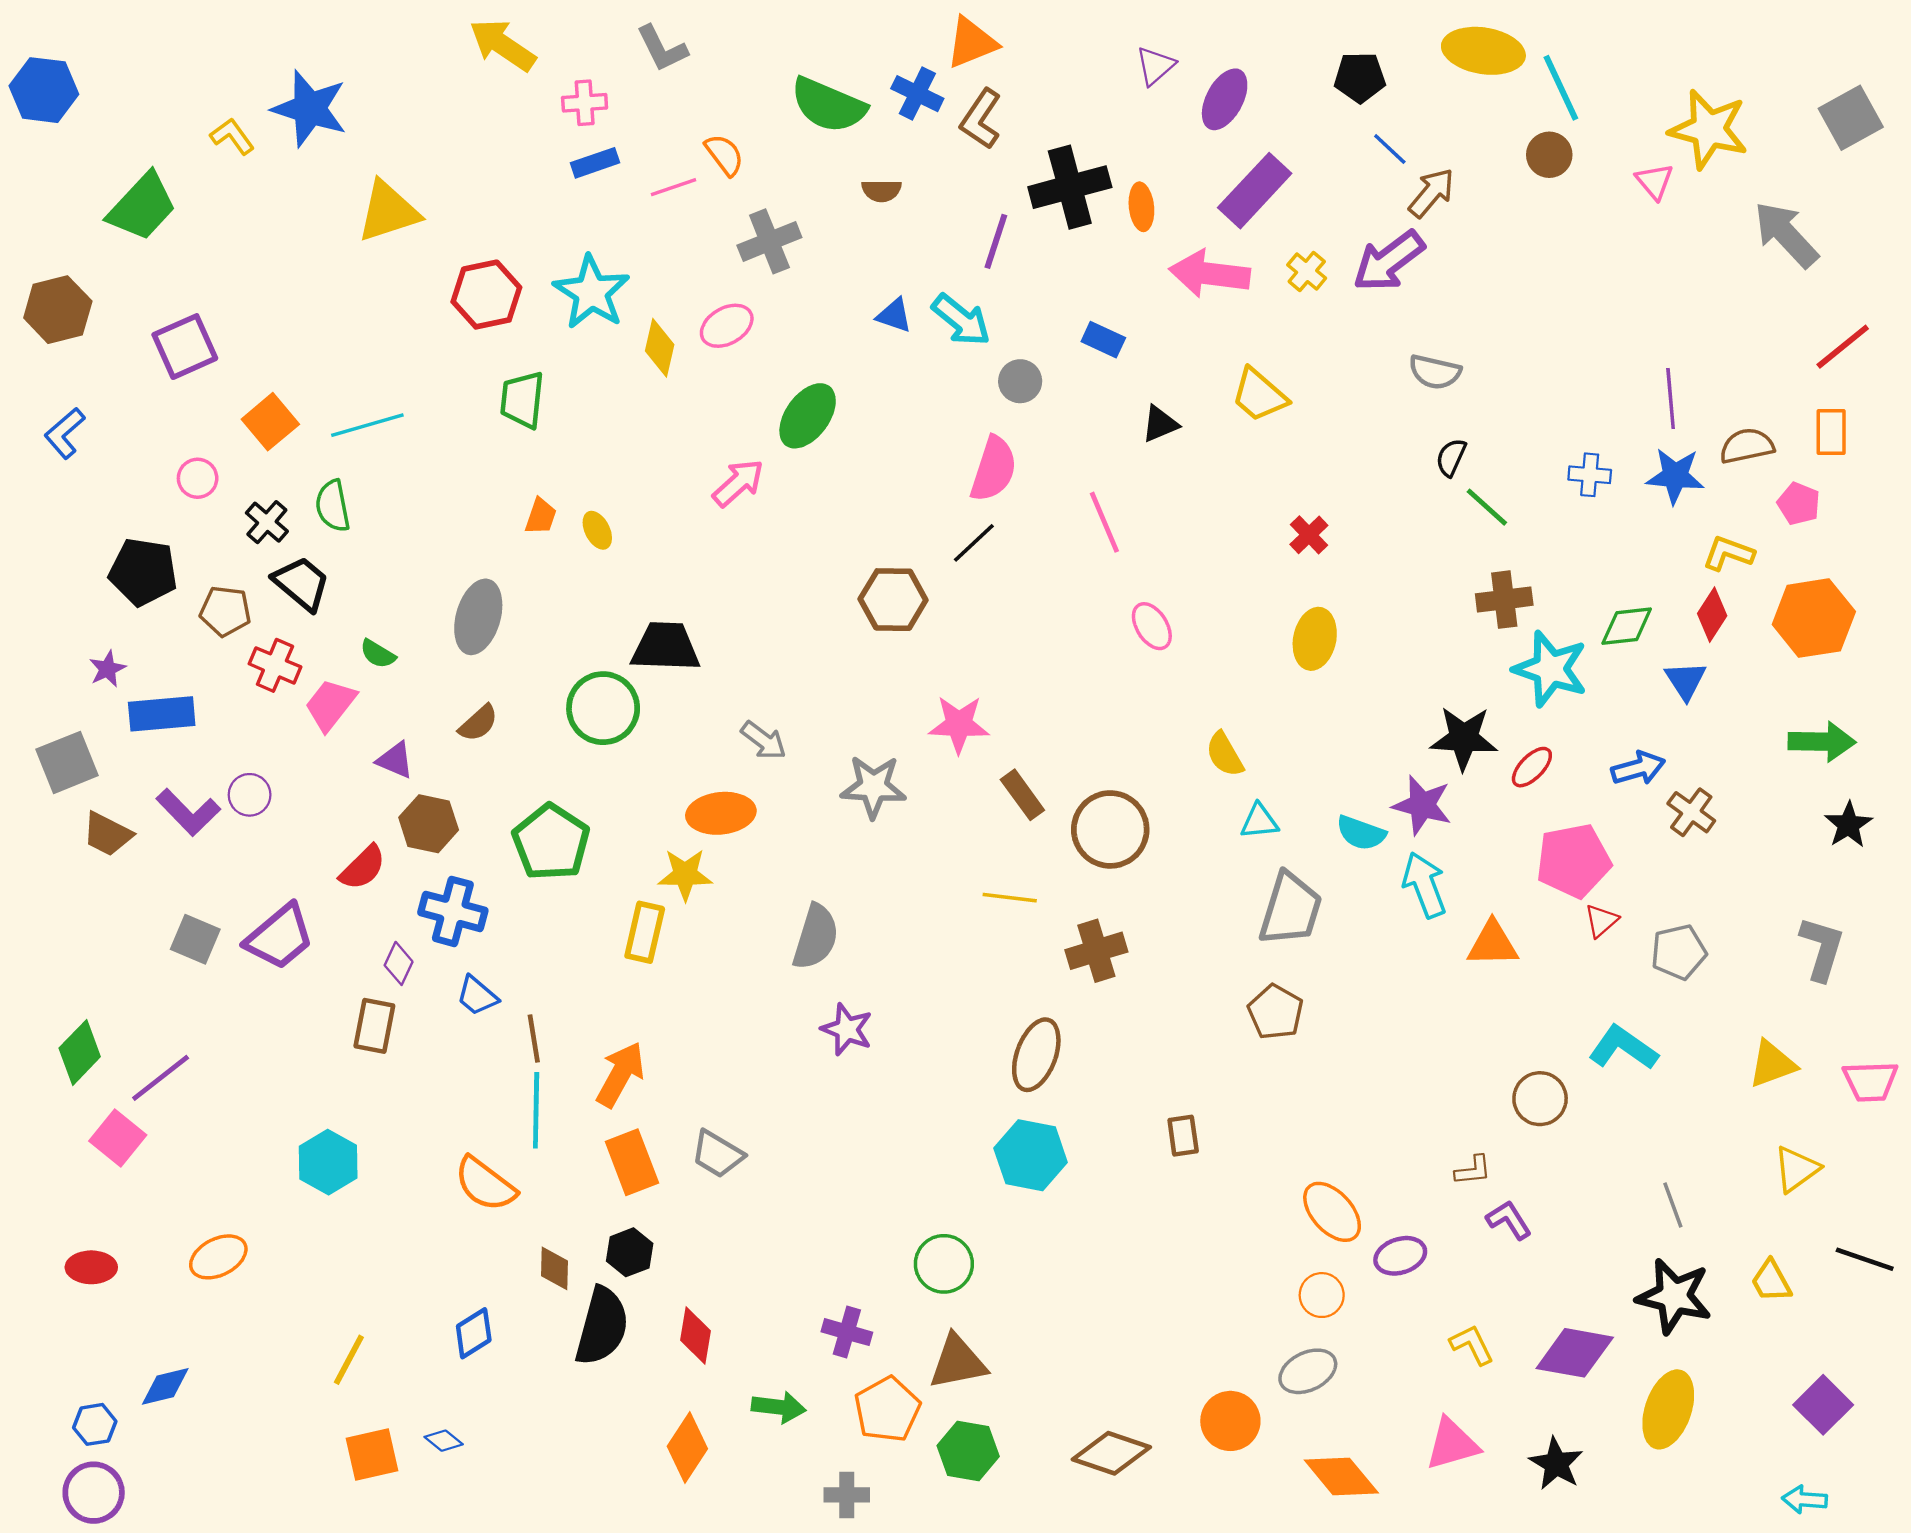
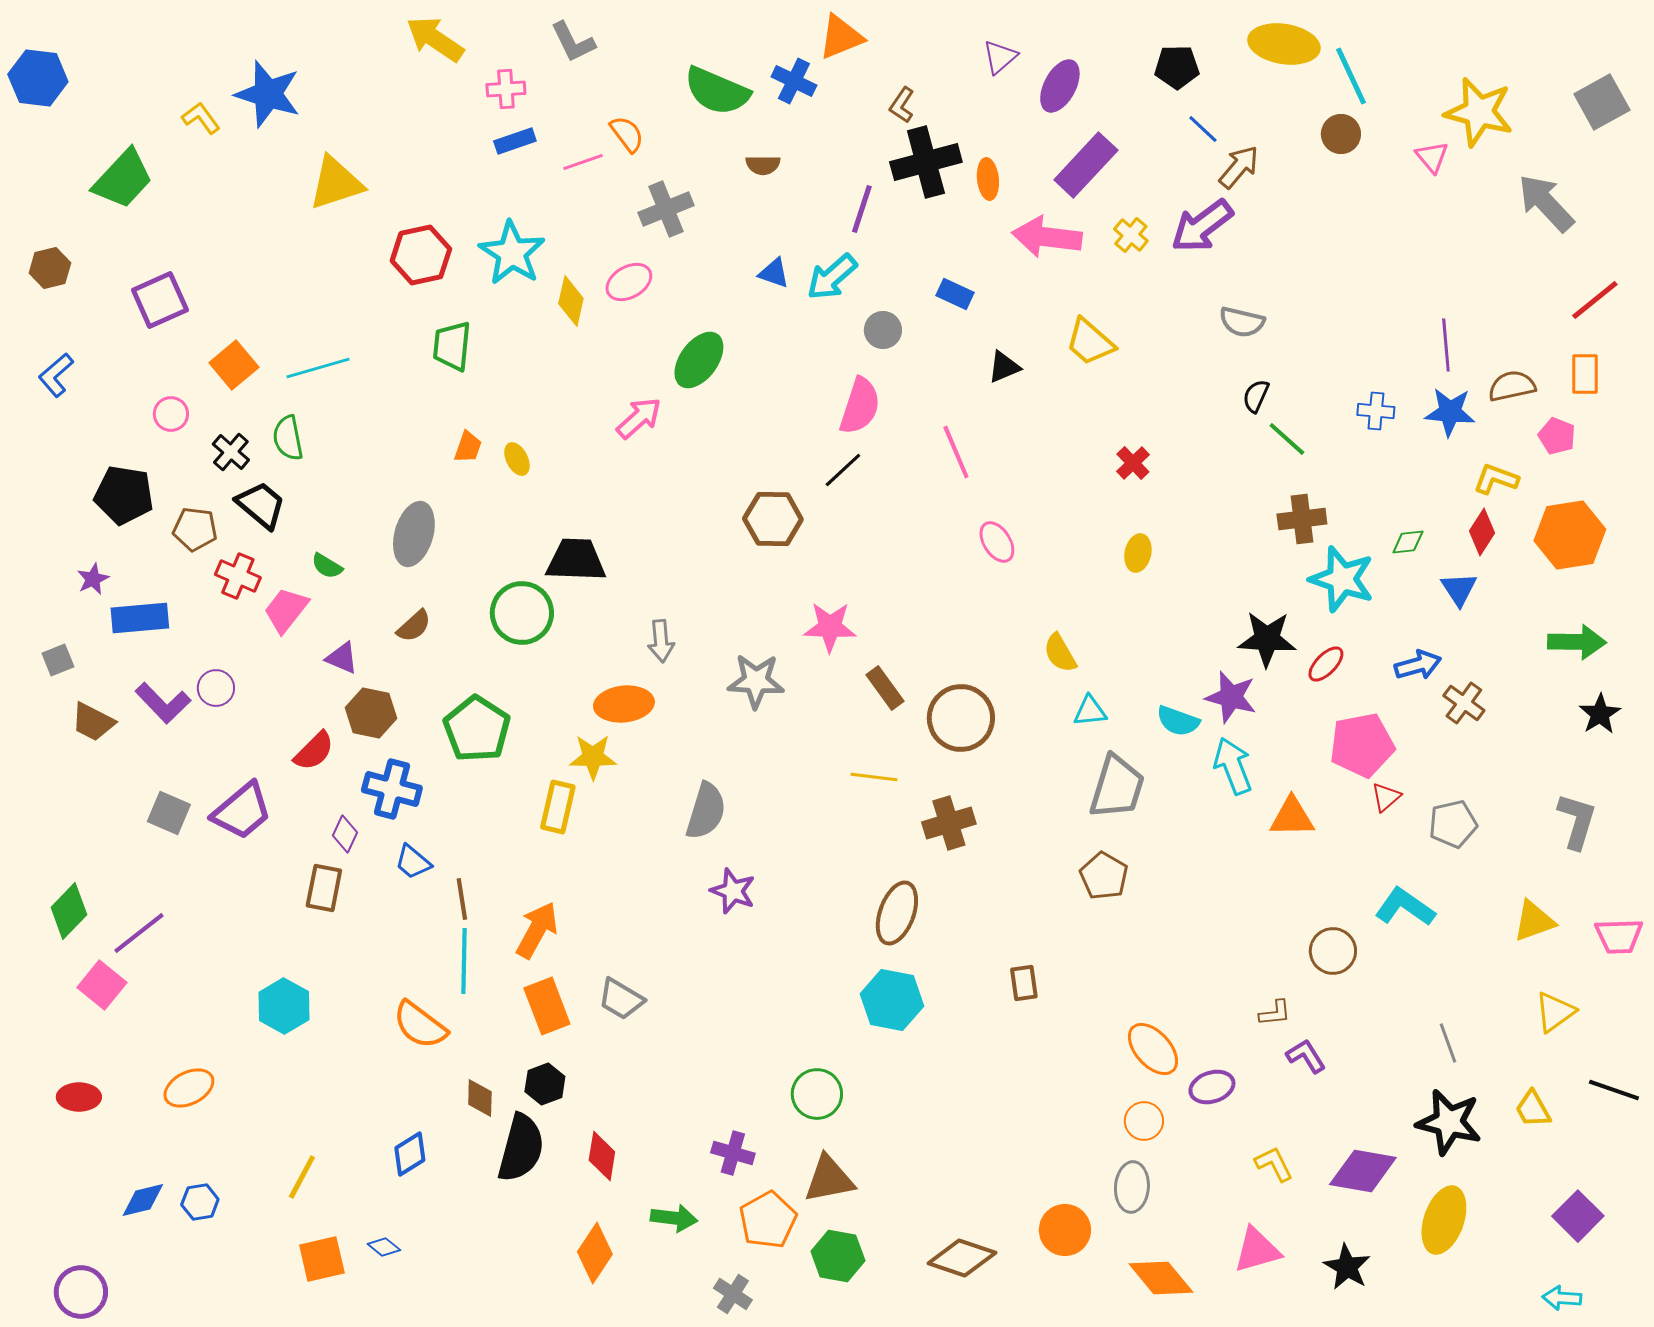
brown L-shape: (981, 119) -> (902, 105), moved, size x0.7
brown hexagon: (58, 310) -> (50, 268), size x0.7
cyan arrow: (961, 320) -> (832, 277), turned 100
green diamond: (1627, 626) -> (1408, 542), size x0.7
yellow ellipse: (1315, 639) -> (1138, 553), size x0.7
gray arrow: (764, 741) -> (661, 641), turned 48
gray square: (67, 762) -> (58, 660), size x0.6
gray ellipse: (1308, 1371) -> (1132, 1187), turned -60
blue hexagon: (95, 1424) -> (200, 1202), moved
gray cross: (847, 1495) -> (733, 1294), turned 33

